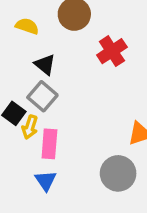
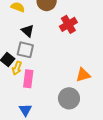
gray square: (42, 96) -> (25, 50), turned -30
blue triangle: (46, 181) -> (25, 110), moved

